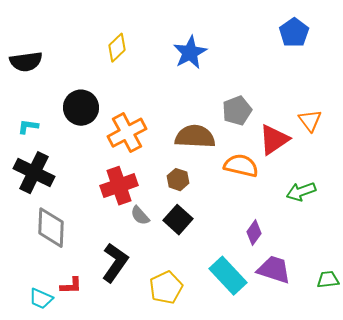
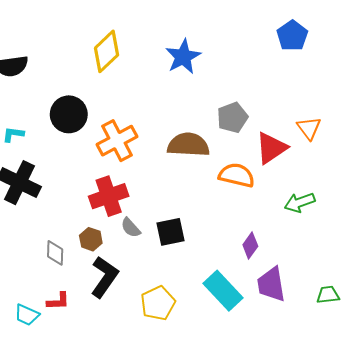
yellow diamond: (117, 48) -> (107, 51), size x1.4
brown hexagon: (178, 180) -> (91, 239), moved
black square: (178, 220) -> (171, 232), turned 36
gray diamond: (51, 228) -> (55, 253), moved, size x0.6
purple trapezoid: (274, 270) -> (271, 284), turned -117

